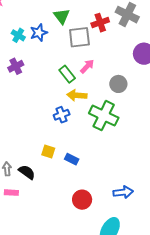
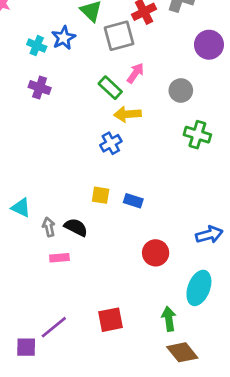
purple cross: (16, 66) -> (40, 88), turned -35
green cross: (104, 116) -> (197, 135), moved, size x0.7

